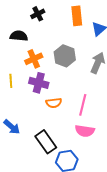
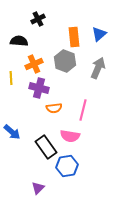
orange rectangle: (77, 16) -> (74, 37), moved
yellow line: (11, 81) -> (11, 78), moved
pink semicircle: (85, 131) -> (70, 136), moved

